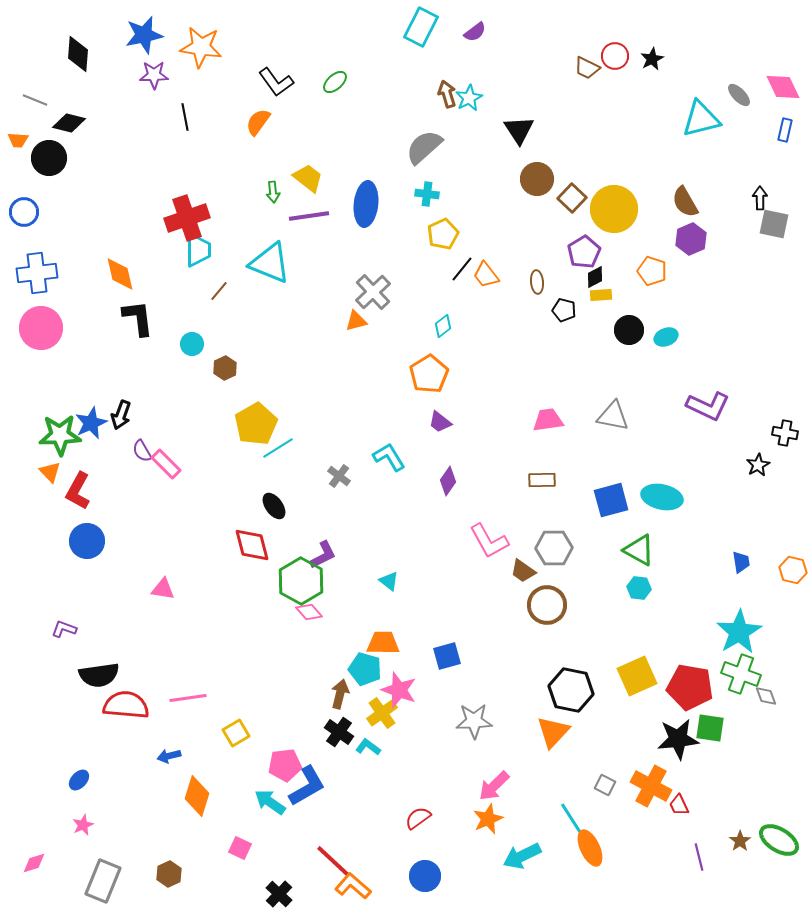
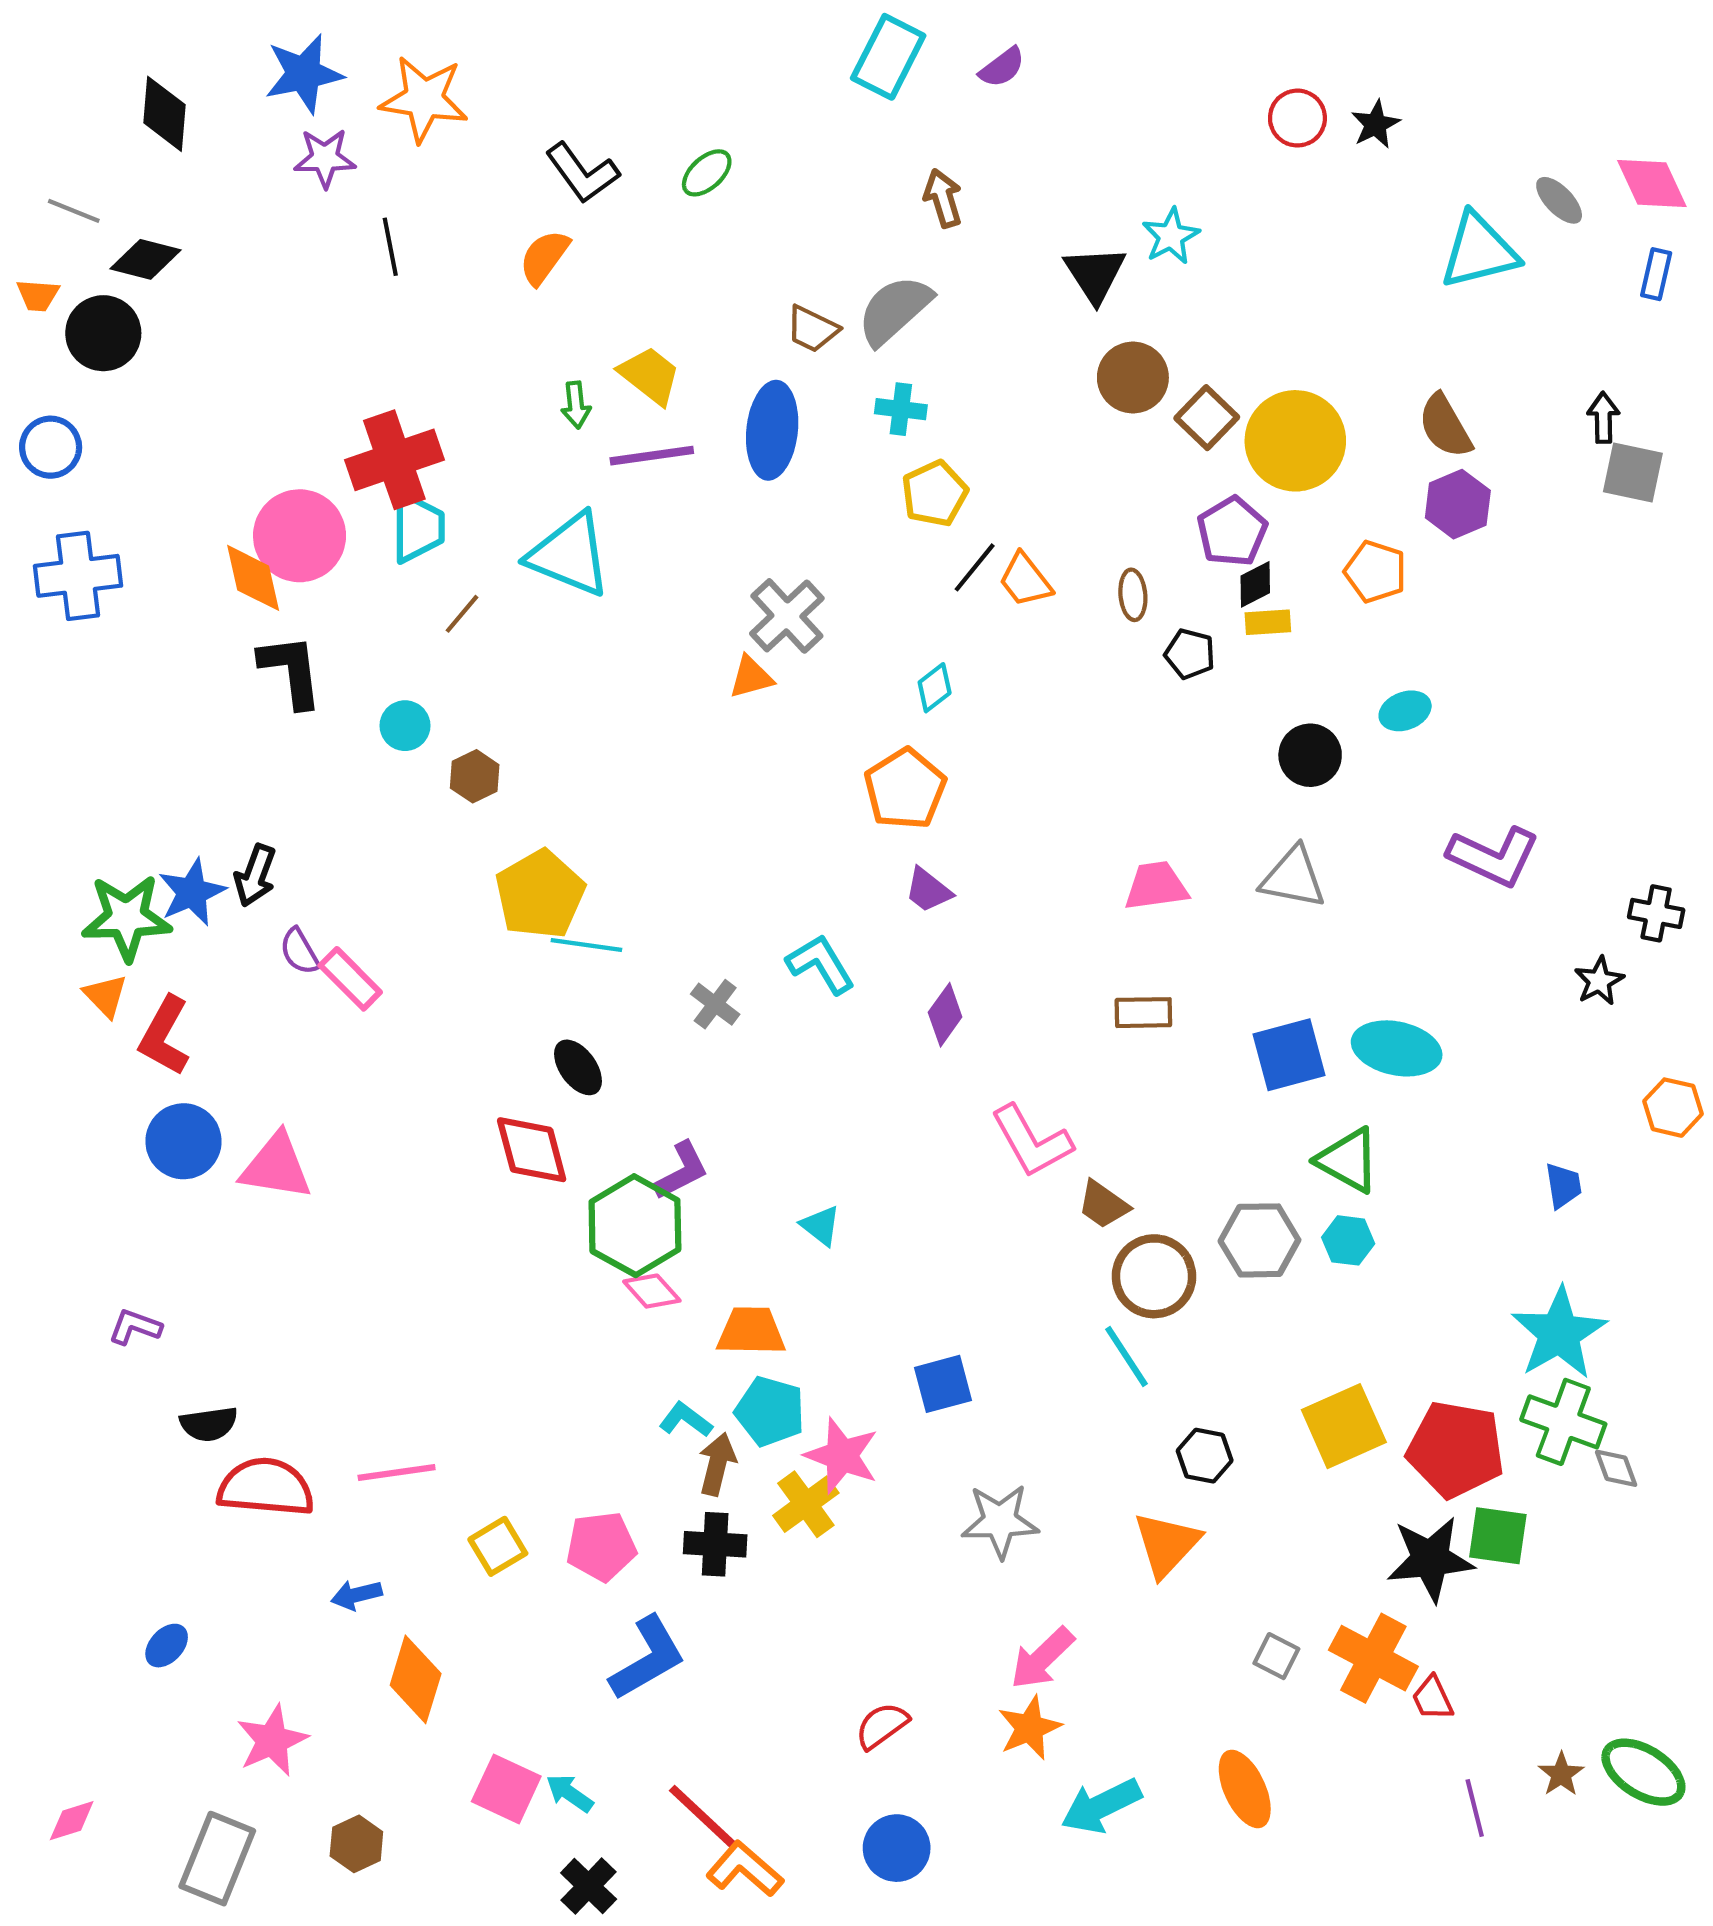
brown trapezoid: (587, 68) -> (812, 329), moved
cyan star: (469, 98) -> (1171, 236), moved
pink circle: (41, 328) -> (300, 536), moved
black circle: (629, 330) -> (1310, 755), moved
cyan line: (278, 448) -> (586, 945), turned 40
gray hexagon: (554, 548) -> (1259, 1240), moved
orange hexagon: (793, 570) -> (1673, 1108), moved
pink triangle: (163, 589) -> (276, 1167), moved, size x1.5
orange trapezoid: (383, 643) -> (751, 1331), moved
black semicircle: (99, 675) -> (209, 1424), size x0.7
black hexagon: (571, 690) -> (1205, 1456), size x0.6
black cross: (339, 732) -> (715, 1544), turned -32
cyan L-shape: (368, 747) -> (686, 1420), moved
pink pentagon: (285, 765) -> (601, 1546), moved
cyan arrow: (270, 802) -> (570, 1793), moved, size x0.7
cyan line: (571, 818) -> (1127, 1356), moved
pink star: (83, 825) -> (272, 1740), moved, size x1.6
pink square: (240, 848) -> (506, 1789), size x1.4

